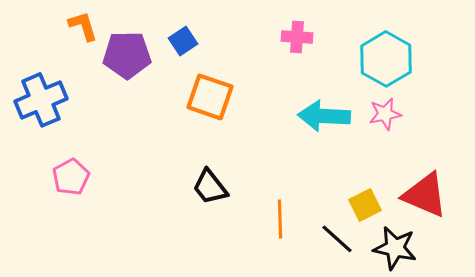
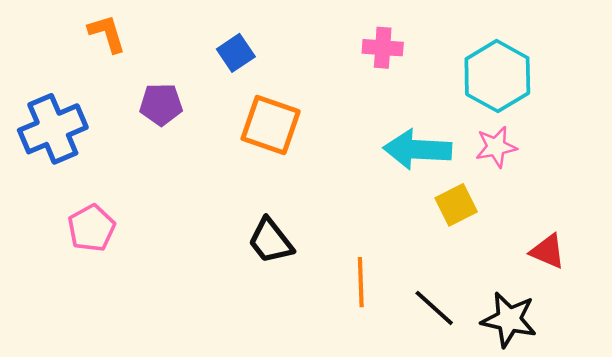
purple pentagon: (127, 55) -> (161, 104), moved, size x0.7
red triangle: (425, 195) -> (548, 251), size x0.6
yellow square: (365, 205) -> (456, 205), moved

